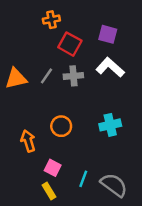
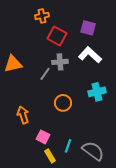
gray line: (47, 76) -> (45, 74), moved
cyan cross: (110, 125) -> (97, 92), moved
orange circle: (61, 126) -> (63, 103), moved
yellow rectangle: (49, 191) -> (50, 156), moved

